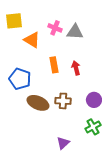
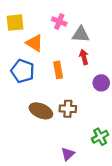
pink cross: (55, 28) -> (59, 22), moved
red arrow: (76, 68) -> (84, 57), moved
blue pentagon: (20, 79) -> (23, 71), moved
purple circle: (94, 100) -> (101, 83), moved

